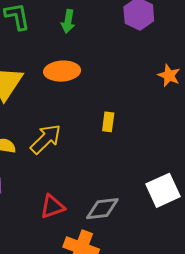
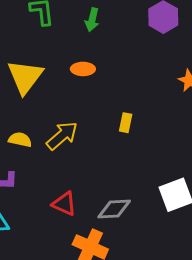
orange ellipse: (62, 71) -> (83, 69), size x0.7
red triangle: (52, 207) -> (64, 204), turned 40

